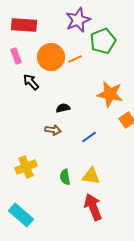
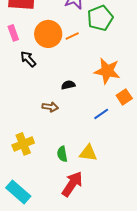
black semicircle: (63, 108) -> (68, 85), moved
blue line: (89, 137) -> (101, 114), moved
red arrow: (93, 207) -> (72, 184), moved, turned 56

